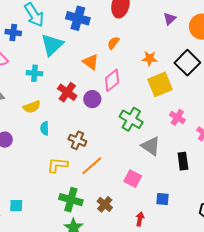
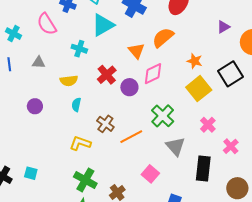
orange semicircle: (113, 43) -> (163, 37), size x1.6
yellow square: (160, 84) -> (199, 89), turned -30
black rectangle: (183, 161) -> (203, 168), size x1.4
orange line: (92, 166) -> (131, 137), moved

